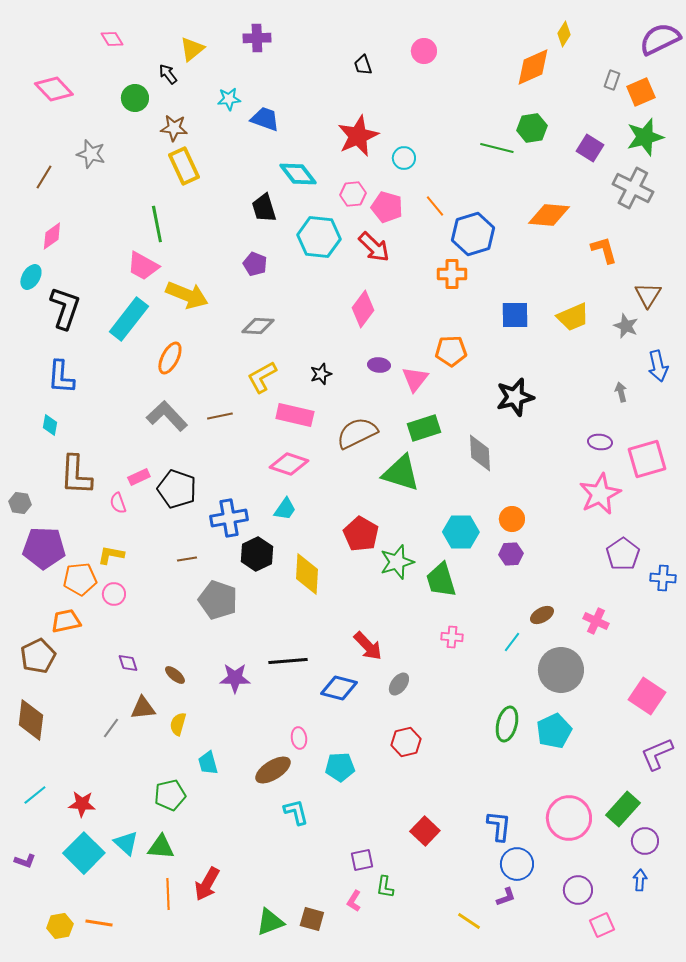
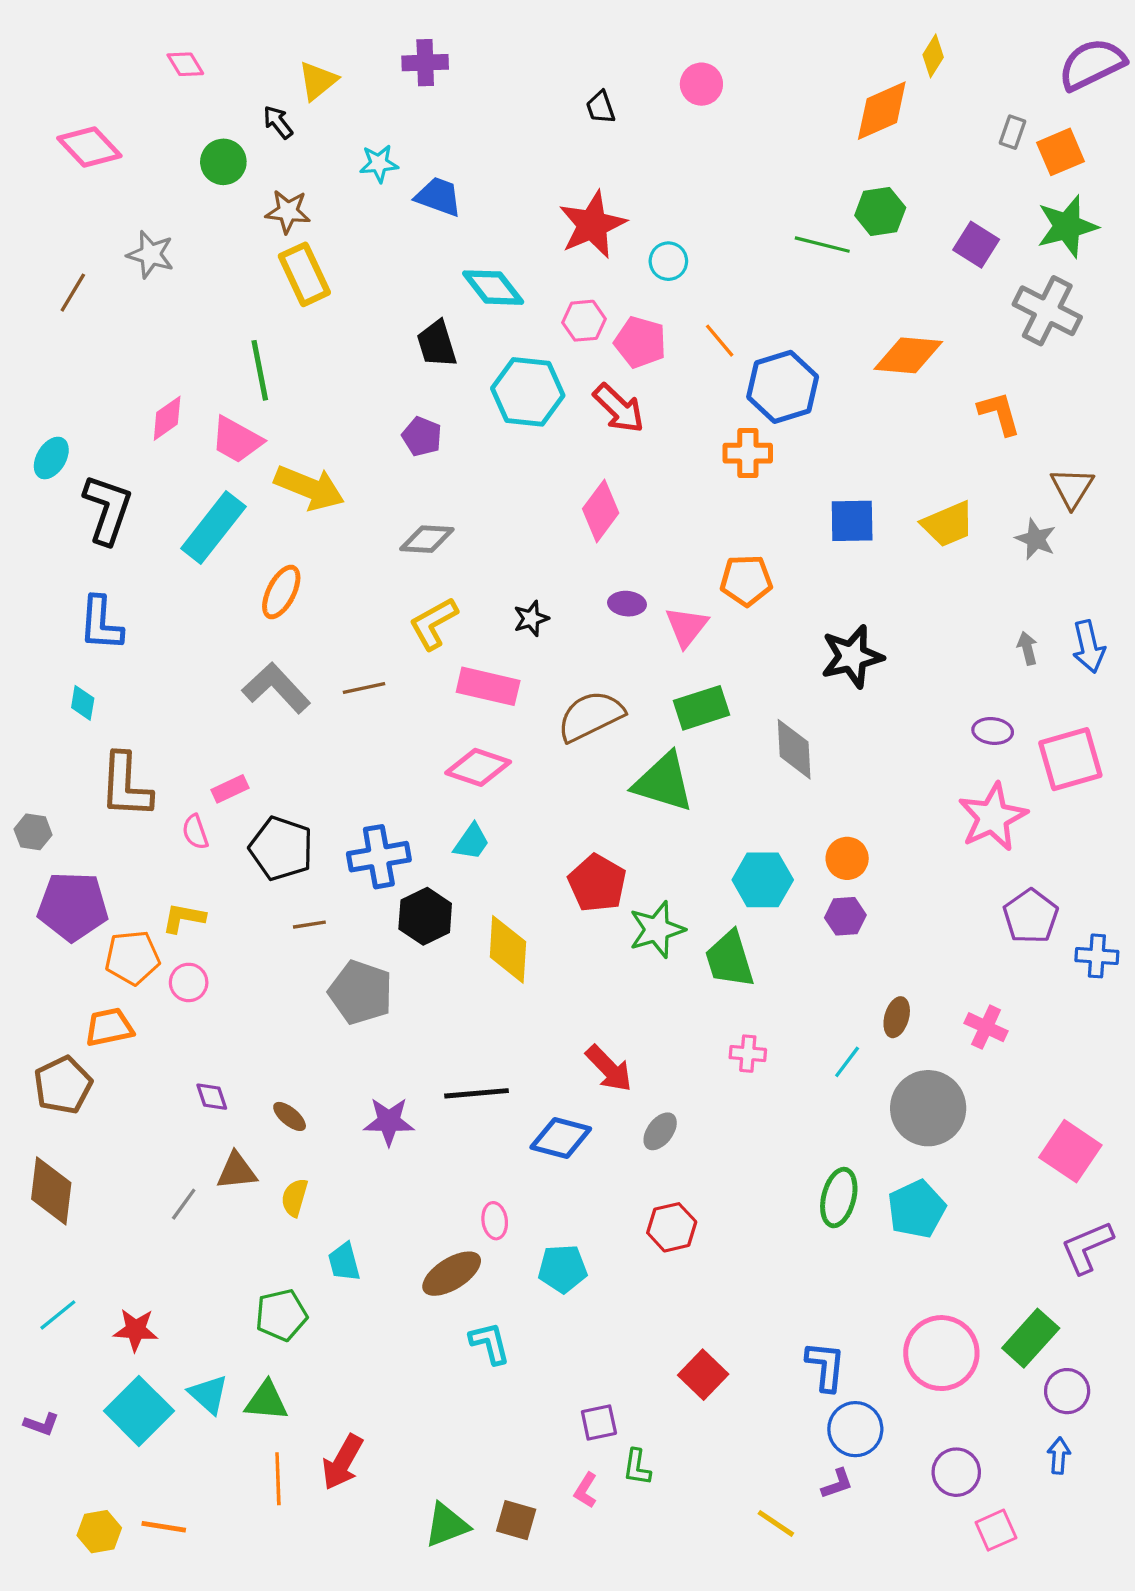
pink diamond: (52, 236) -> (167, 418), moved
blue arrow: (658, 366) -> (1089, 647), moved
black pentagon: (177, 489) -> (281, 848), moved
brown ellipse: (542, 615) -> (897, 1017), turned -45

